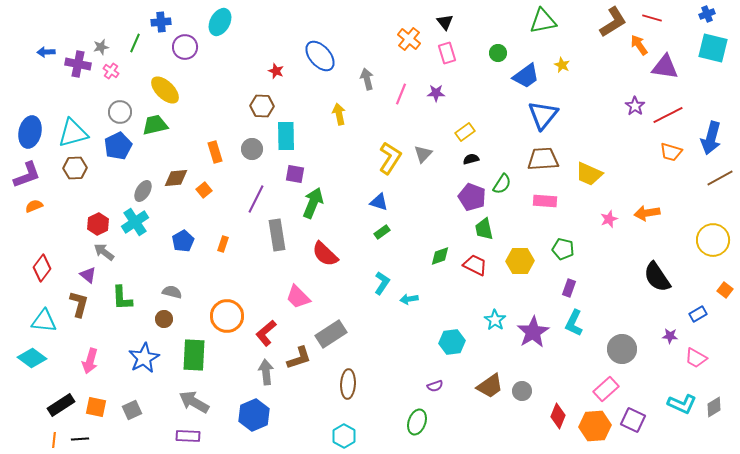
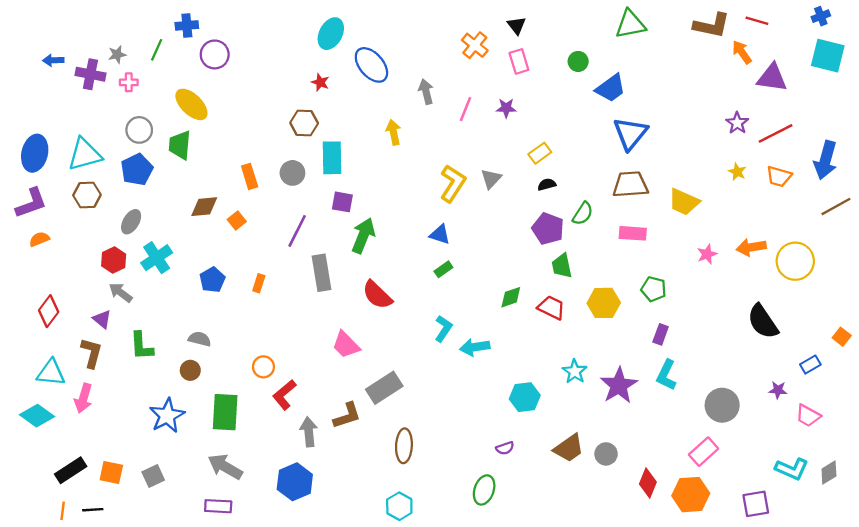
cyan ellipse: (220, 22) -> (331, 34), moved
brown L-shape: (613, 22) -> (712, 25), turned 44
yellow star: (562, 65) -> (737, 172), moved
pink cross: (111, 71) -> (129, 82), turned -35
green trapezoid: (155, 125) -> (180, 145), turned -72
gray ellipse: (143, 191) -> (131, 222), moved
yellow circle: (713, 240) -> (795, 261), moved
cyan arrow: (409, 299) -> (475, 347), size x1.4
orange circle: (227, 316) -> (263, 367), size x0.6
red L-shape: (266, 333) -> (284, 395), moved
pink arrow: (90, 361) -> (83, 398), moved
purple square: (633, 420) -> (756, 504), moved, turned -35

